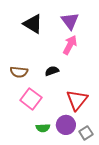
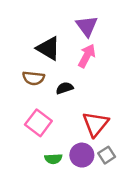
black triangle: (33, 24) -> (48, 48), moved
brown semicircle: (19, 72) -> (33, 78), moved
gray square: (86, 133) -> (107, 155), moved

